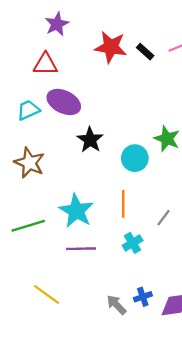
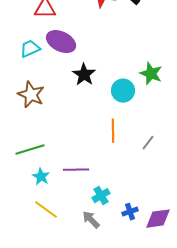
cyan star: (76, 211) -> (41, 177), moved, size x0.6
cyan cross: (133, 243) -> (101, 196), moved
gray arrow: (116, 305) -> (91, 220), moved

